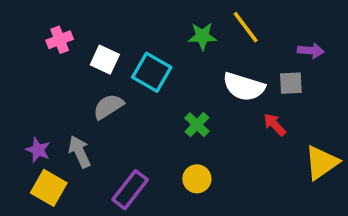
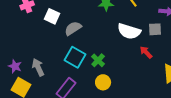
cyan square: (152, 72) -> (75, 57), moved
gray semicircle: (108, 107) -> (73, 28), moved
green cross: (197, 125) -> (98, 60), moved

